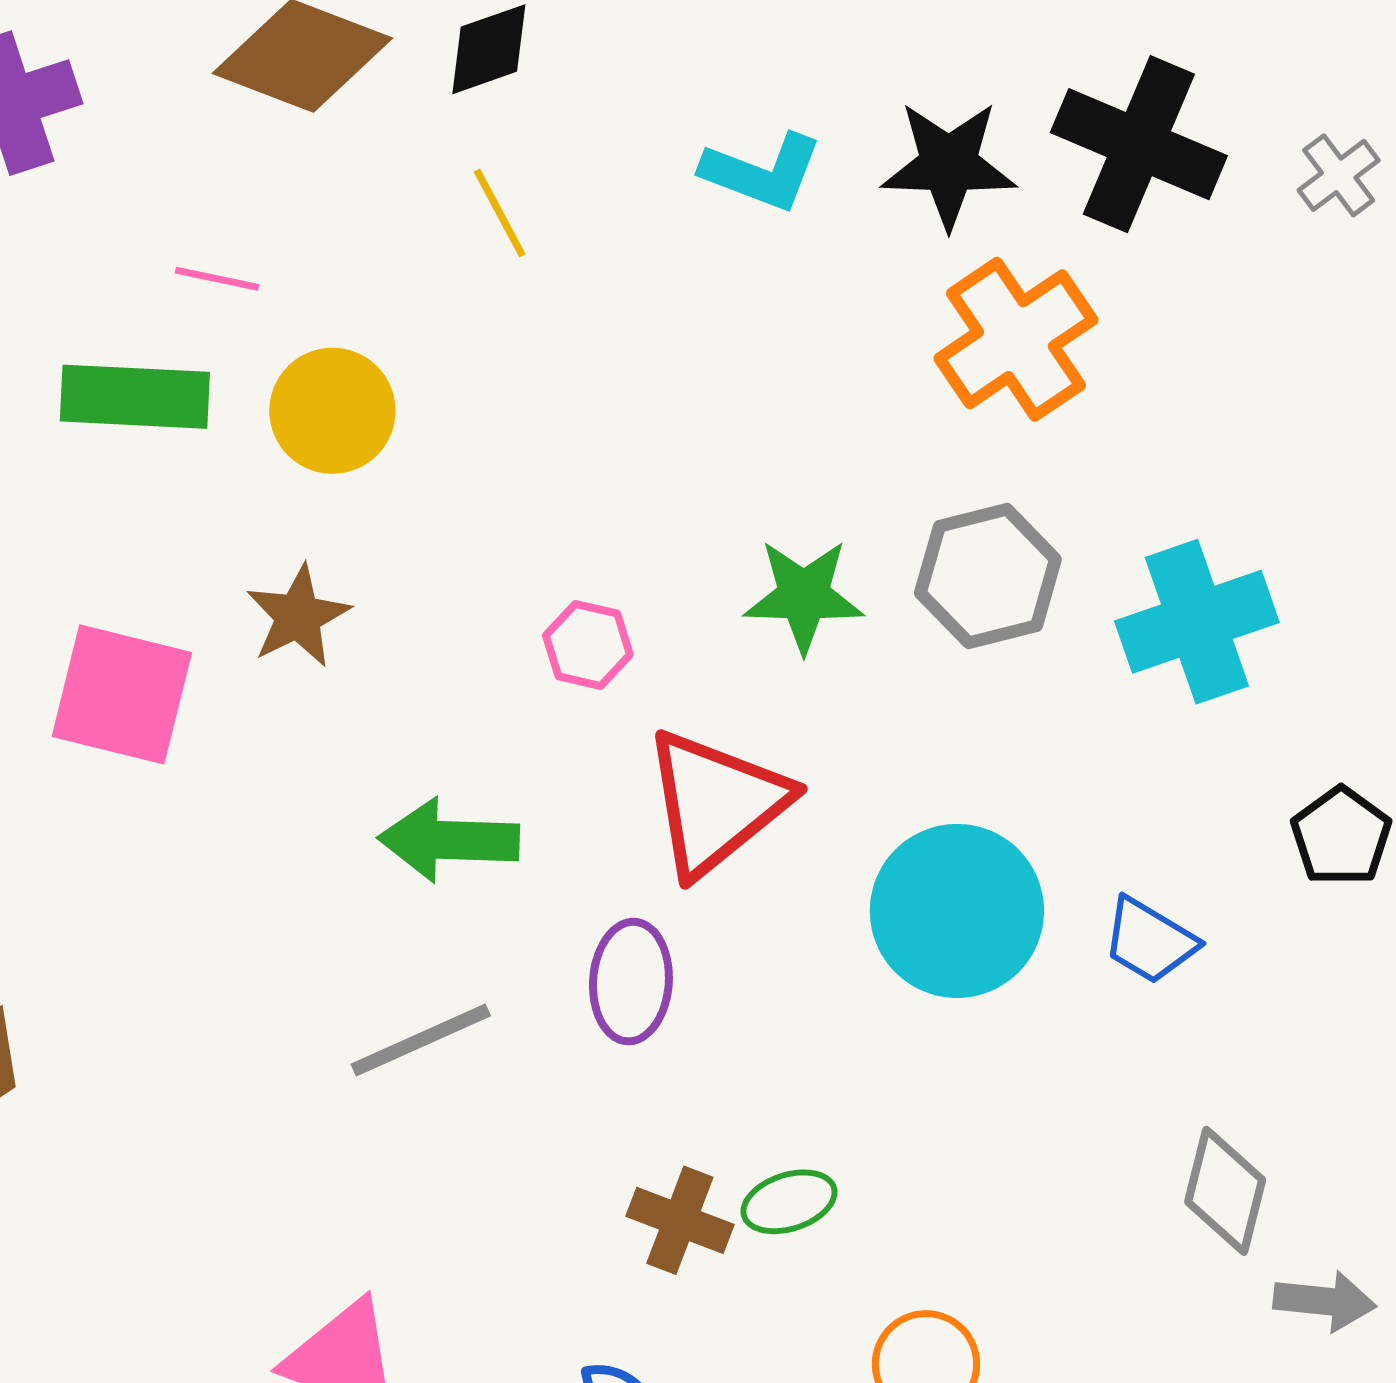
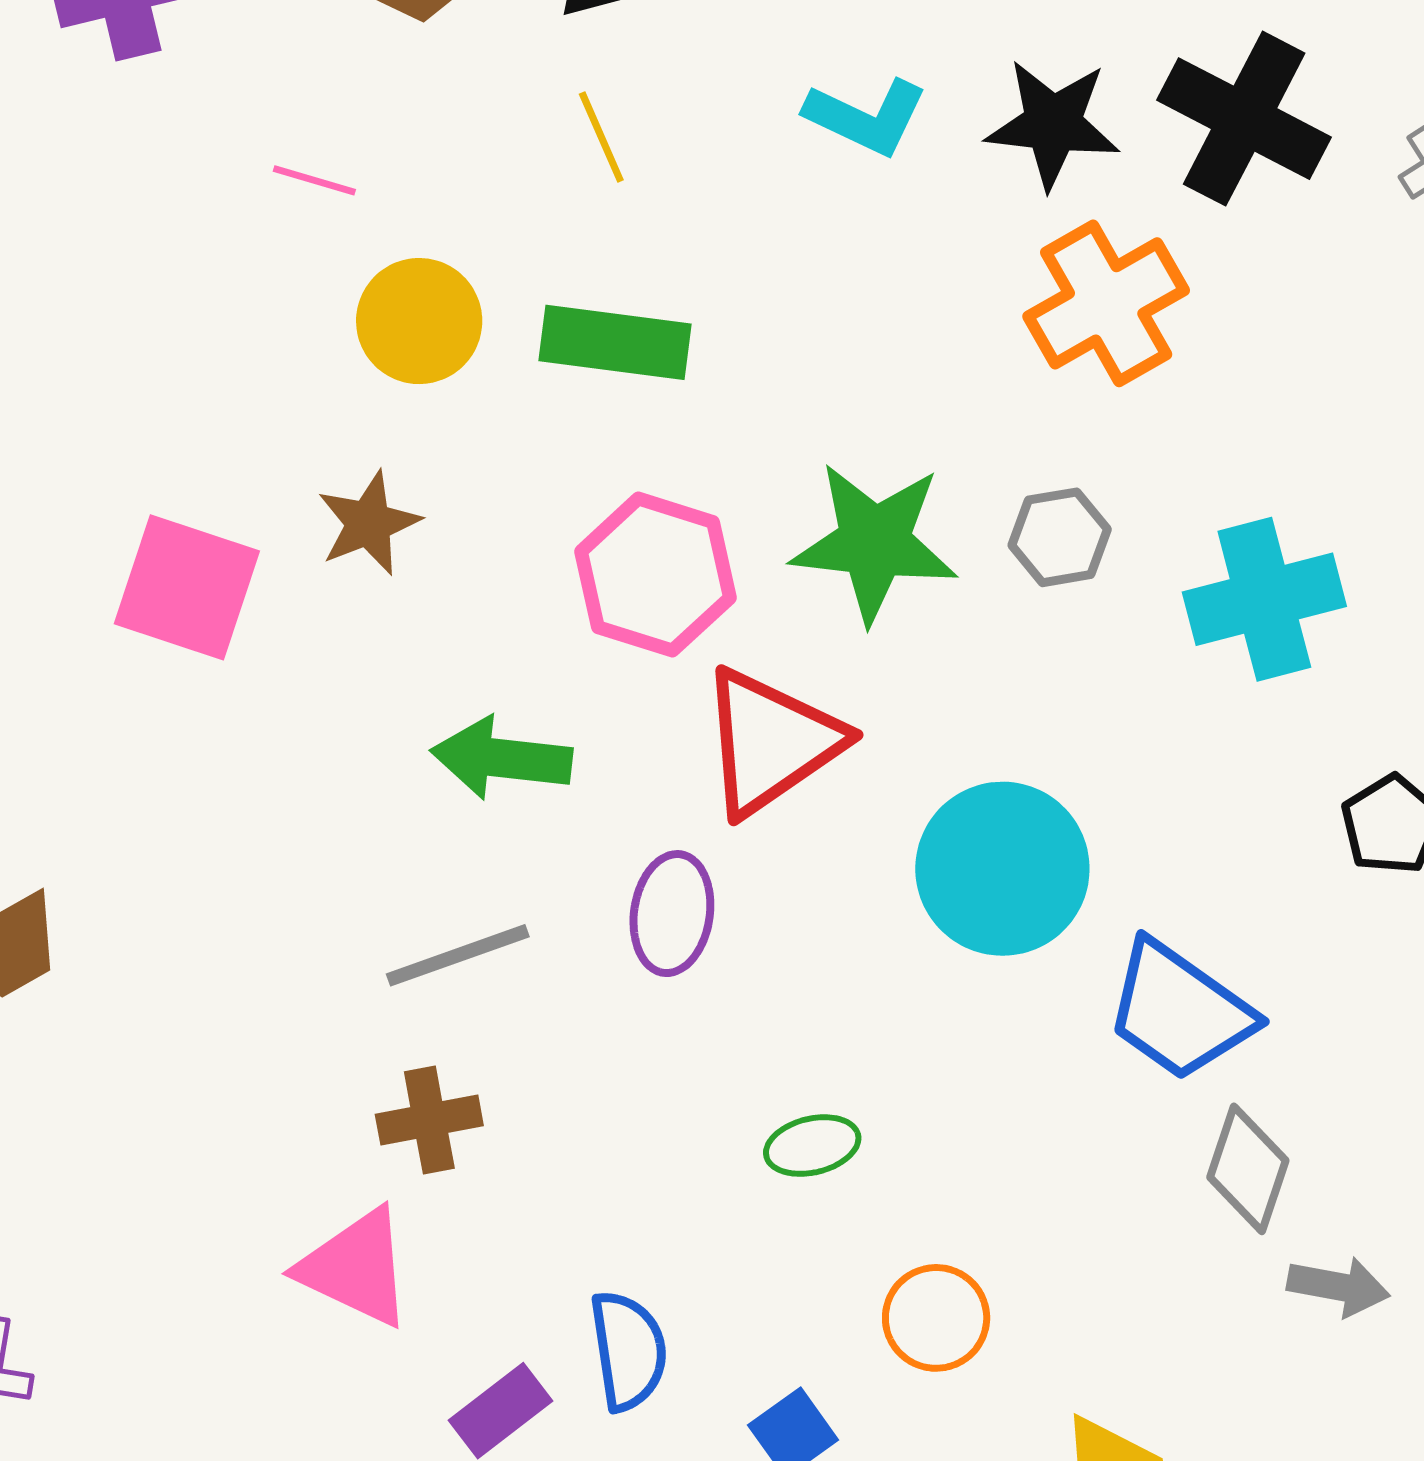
green rectangle: (135, 397) -> (615, 342), moved
gray hexagon: (988, 576) -> (1060, 537), size x0.7
green star: (804, 596) -> (874, 543), size x1.4
pink hexagon: (588, 645) -> (655, 575), size x1.8
blue trapezoid: (1150, 941) -> (1180, 1011), moved, size x1.6
brown cross: (680, 1220) -> (429, 1120), moved, turned -36

